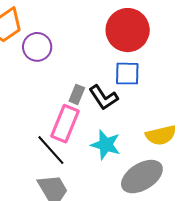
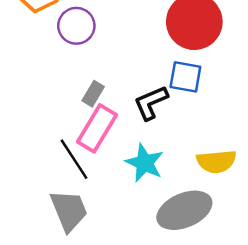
gray rectangle: (77, 94) -> (93, 94), moved
black L-shape: (104, 97) -> (151, 103), turned 92

